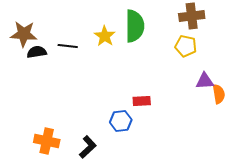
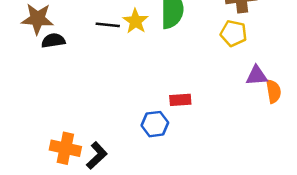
black line: (68, 46) -> (108, 25), moved
black L-shape: (88, 147) -> (97, 156), moved

